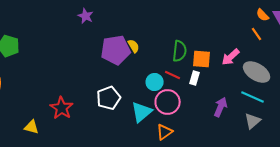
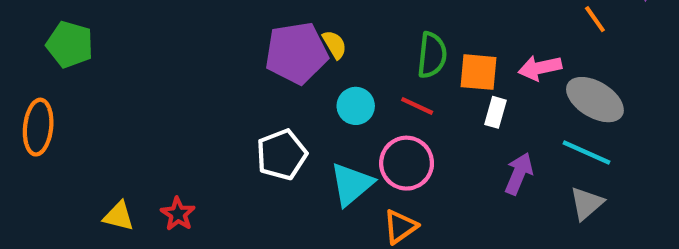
pink arrow: (231, 57) -> (540, 68), turned 30
white rectangle: (195, 78) -> (495, 112), moved
cyan circle: (155, 82) -> (356, 106), moved
red star: (62, 108) -> (178, 214), moved, size x0.7

